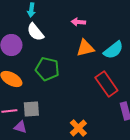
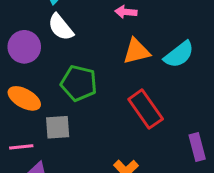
red rectangle: (106, 84) -> (146, 109), moved
gray square: (31, 109) -> (58, 127), moved

